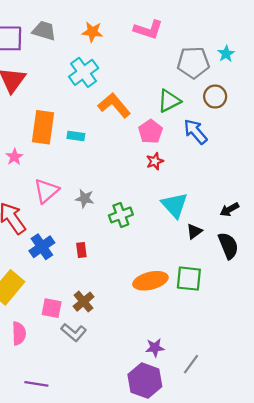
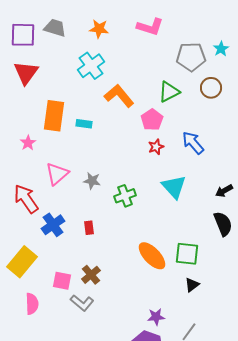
blue arrow: (195, 132) -> (193, 143), moved
black triangle: (194, 231) -> (192, 285), moved
orange ellipse: (150, 281) -> (152, 256), turned 60

